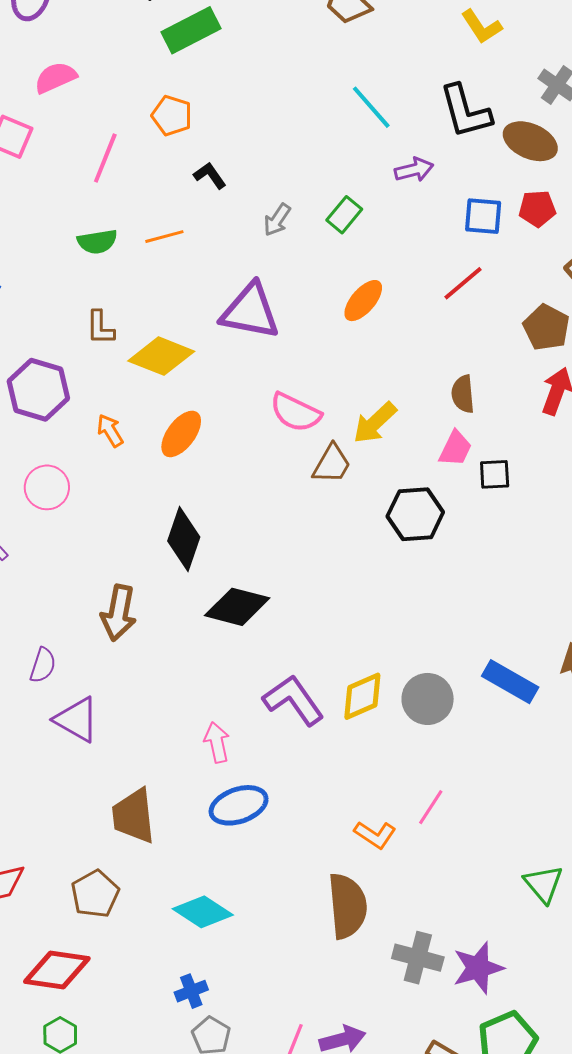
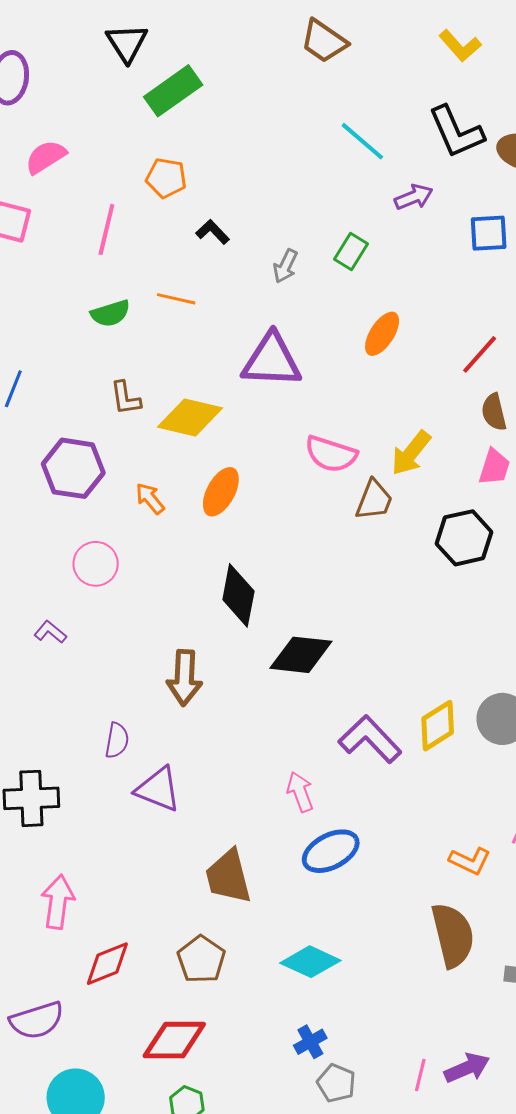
orange line: (164, 237) -> (176, 299), turned 36
red line: (463, 283) -> (480, 354), moved

